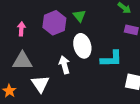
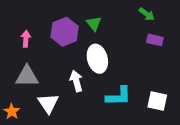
cyan L-shape: (111, 59) -> (119, 96), moved

